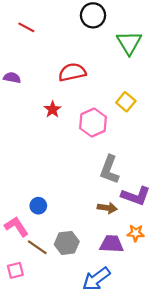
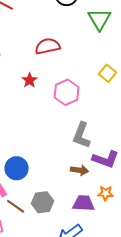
yellow square: (126, 102) -> (108, 73), moved
blue circle: (38, 206) -> (17, 168), size x1.5

